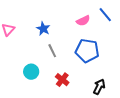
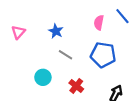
pink semicircle: (83, 21) -> (99, 23), turned 128
gray line: (52, 51) -> (66, 55), turned -32

